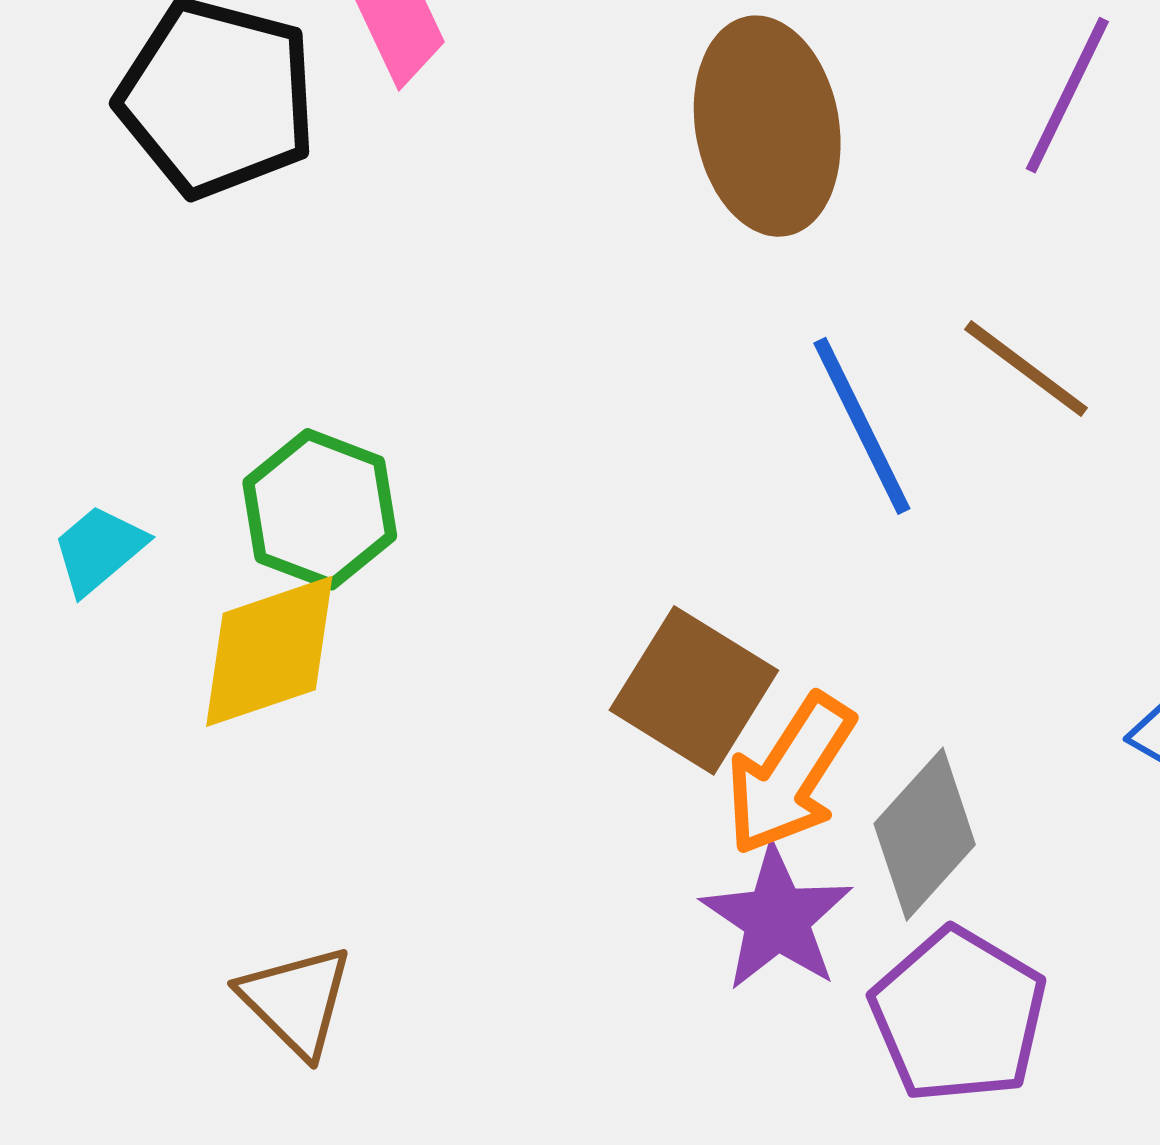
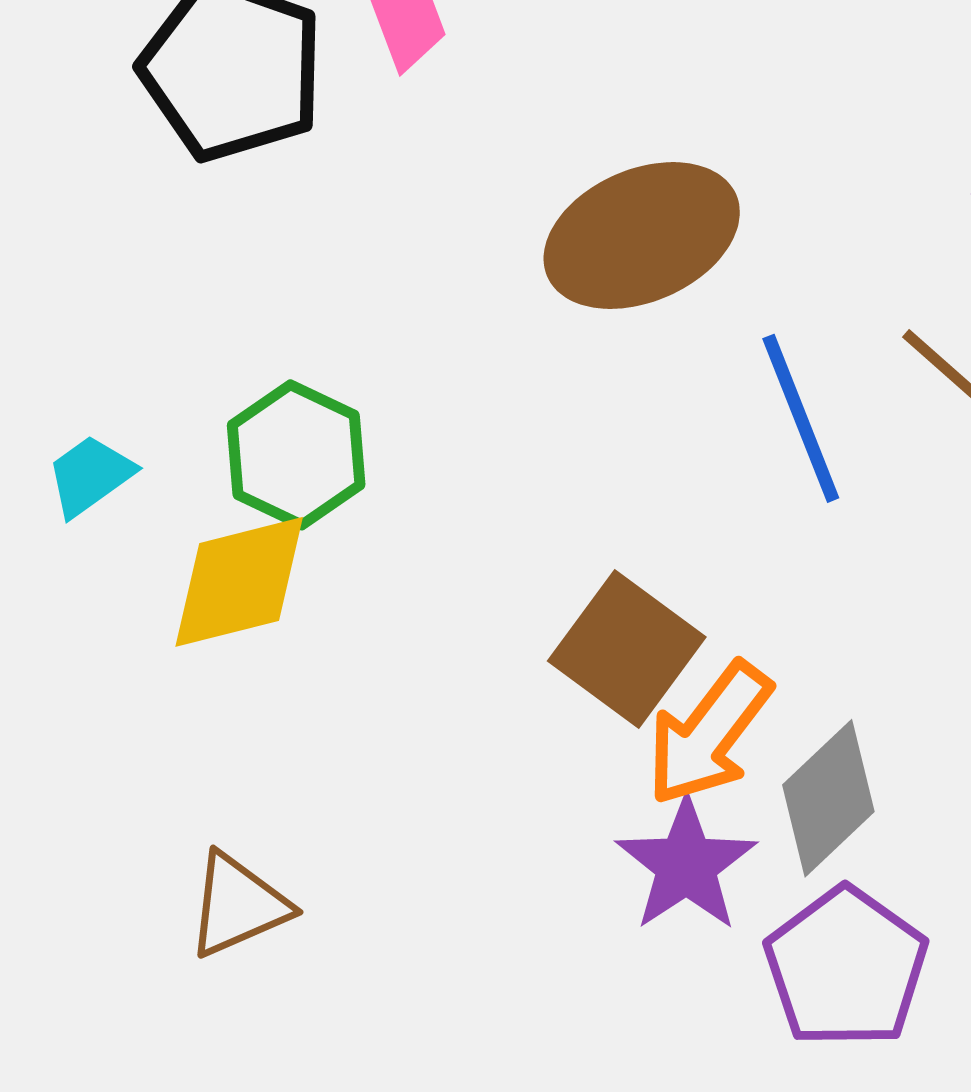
brown ellipse: (767, 126) -> (642, 236), moved, turned 72
brown triangle: (296, 1001) -> (238, 905), turned 47

